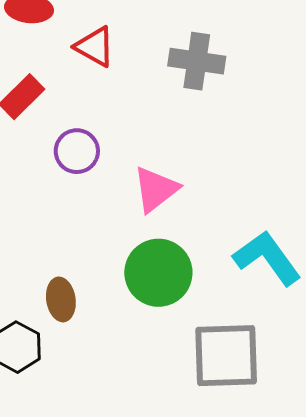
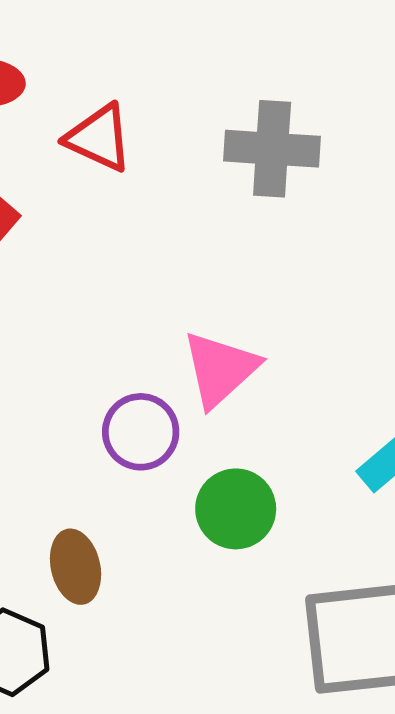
purple circle: (77, 151) -> (141, 432), moved
green circle: (158, 273) -> (236, 509), size x0.7

